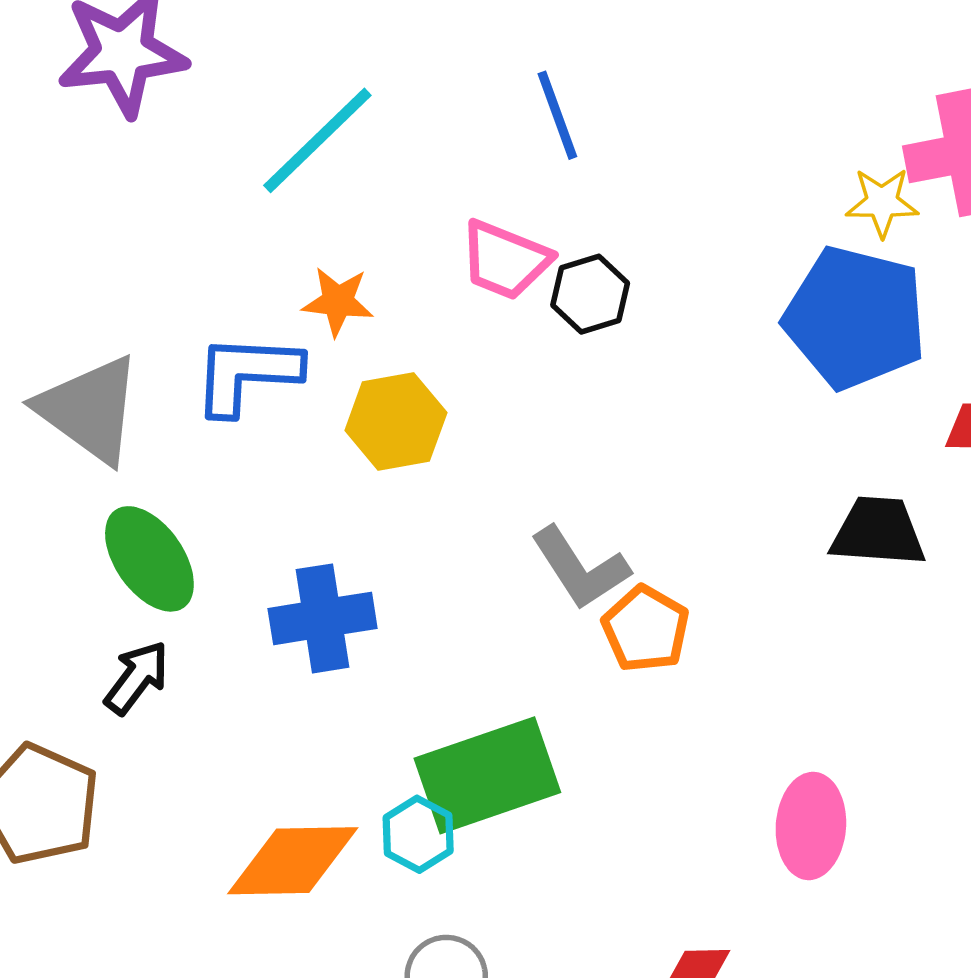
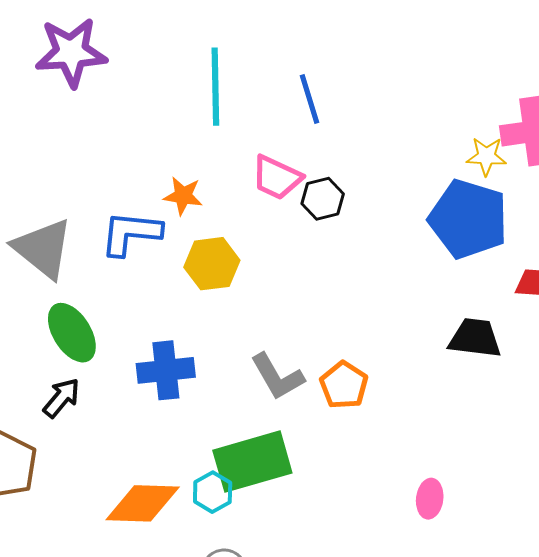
cyan line: (317, 140) -> (215, 87), moved, turned -50
gray L-shape: (580, 568) -> (277, 377), moved
pink ellipse: (811, 826) -> (430, 499), size x0.7

